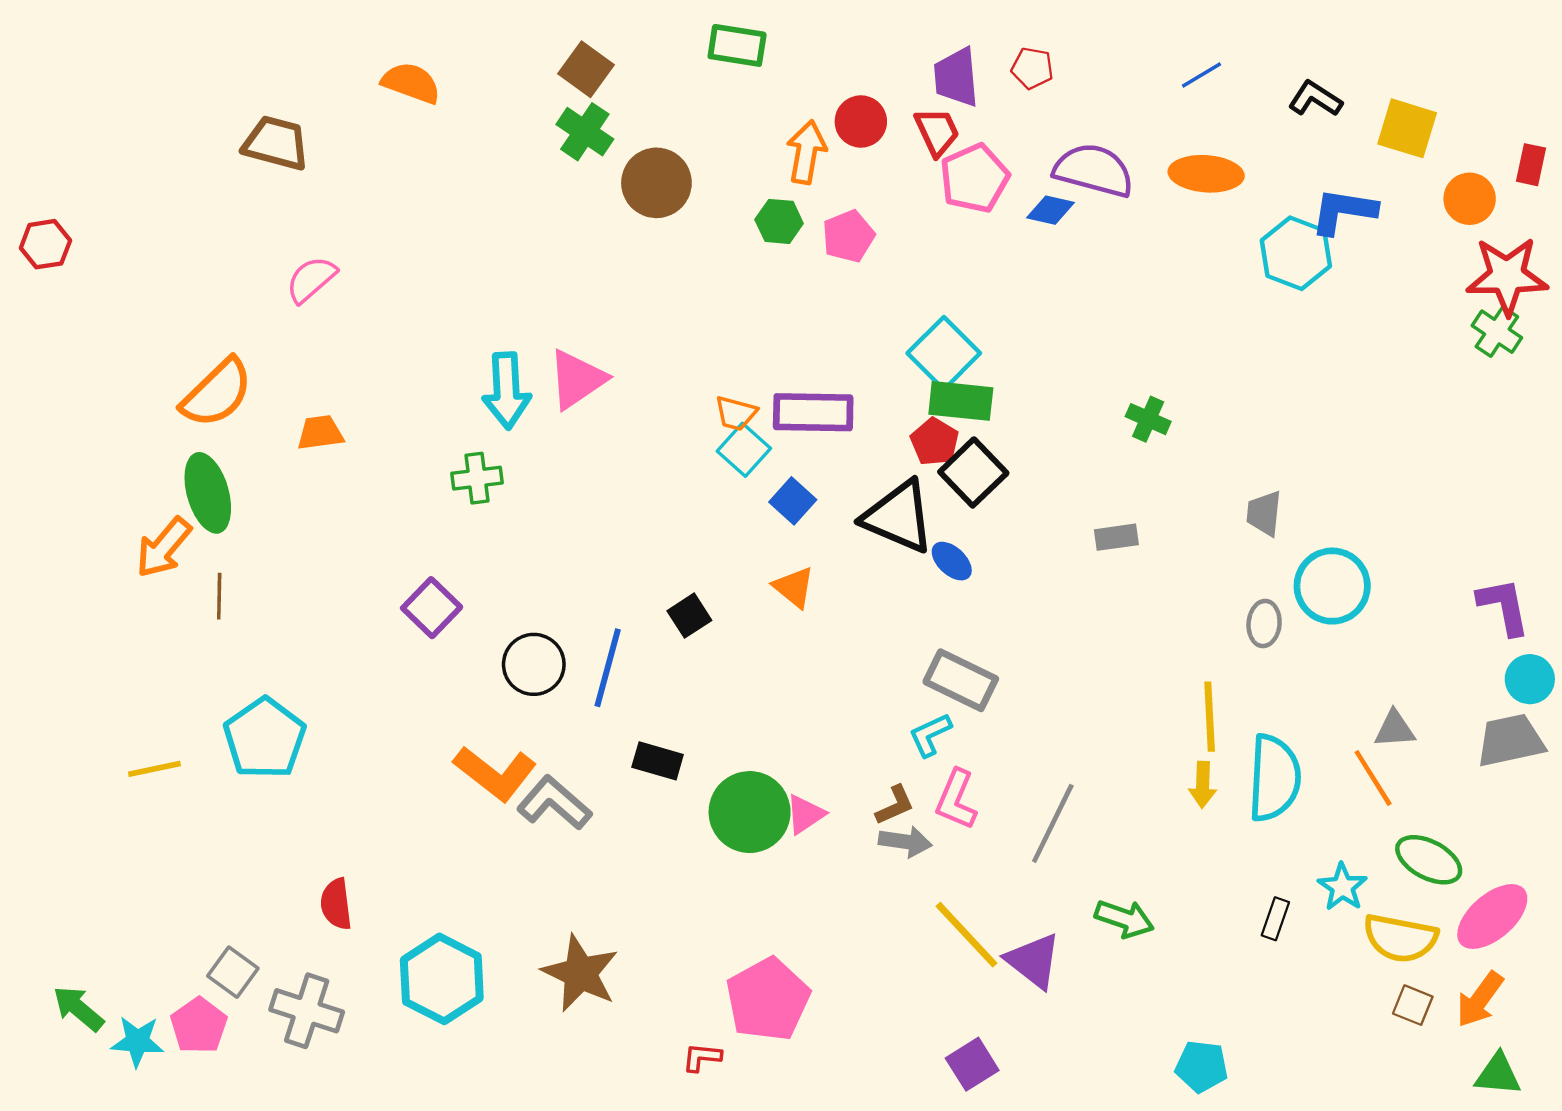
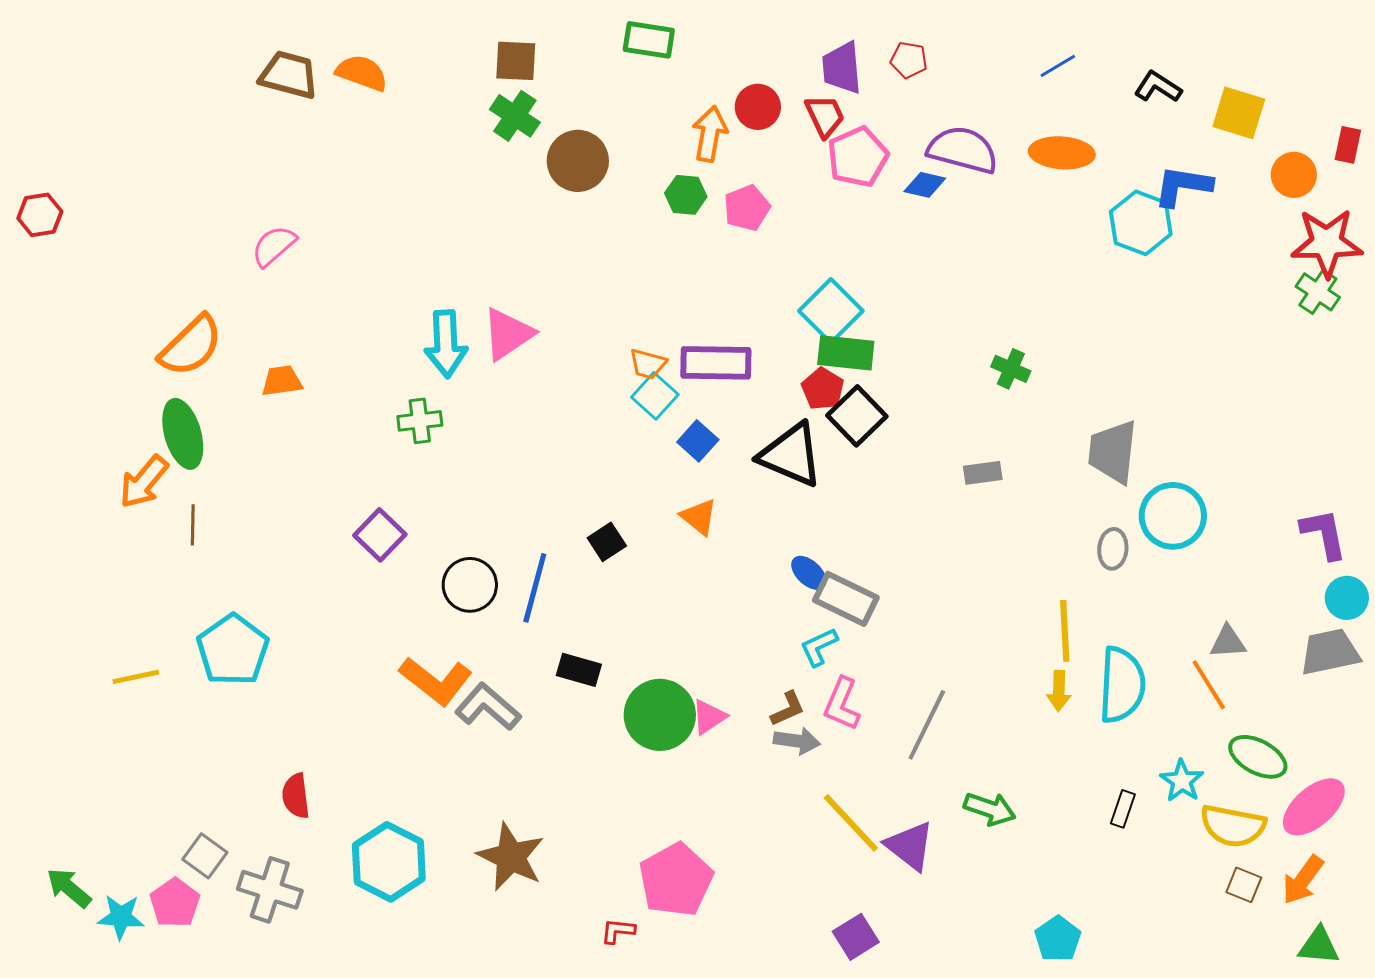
brown square: (586, 69) -> (516, 61), turned -33
brown trapezoid: (276, 143) -> (289, 75), moved
gray trapezoid: (1264, 513) -> (1113, 452), size x1.6
blue ellipse: (952, 561) -> (809, 573), moved
cyan pentagon: (1202, 1066) -> (1058, 939), turned 30

